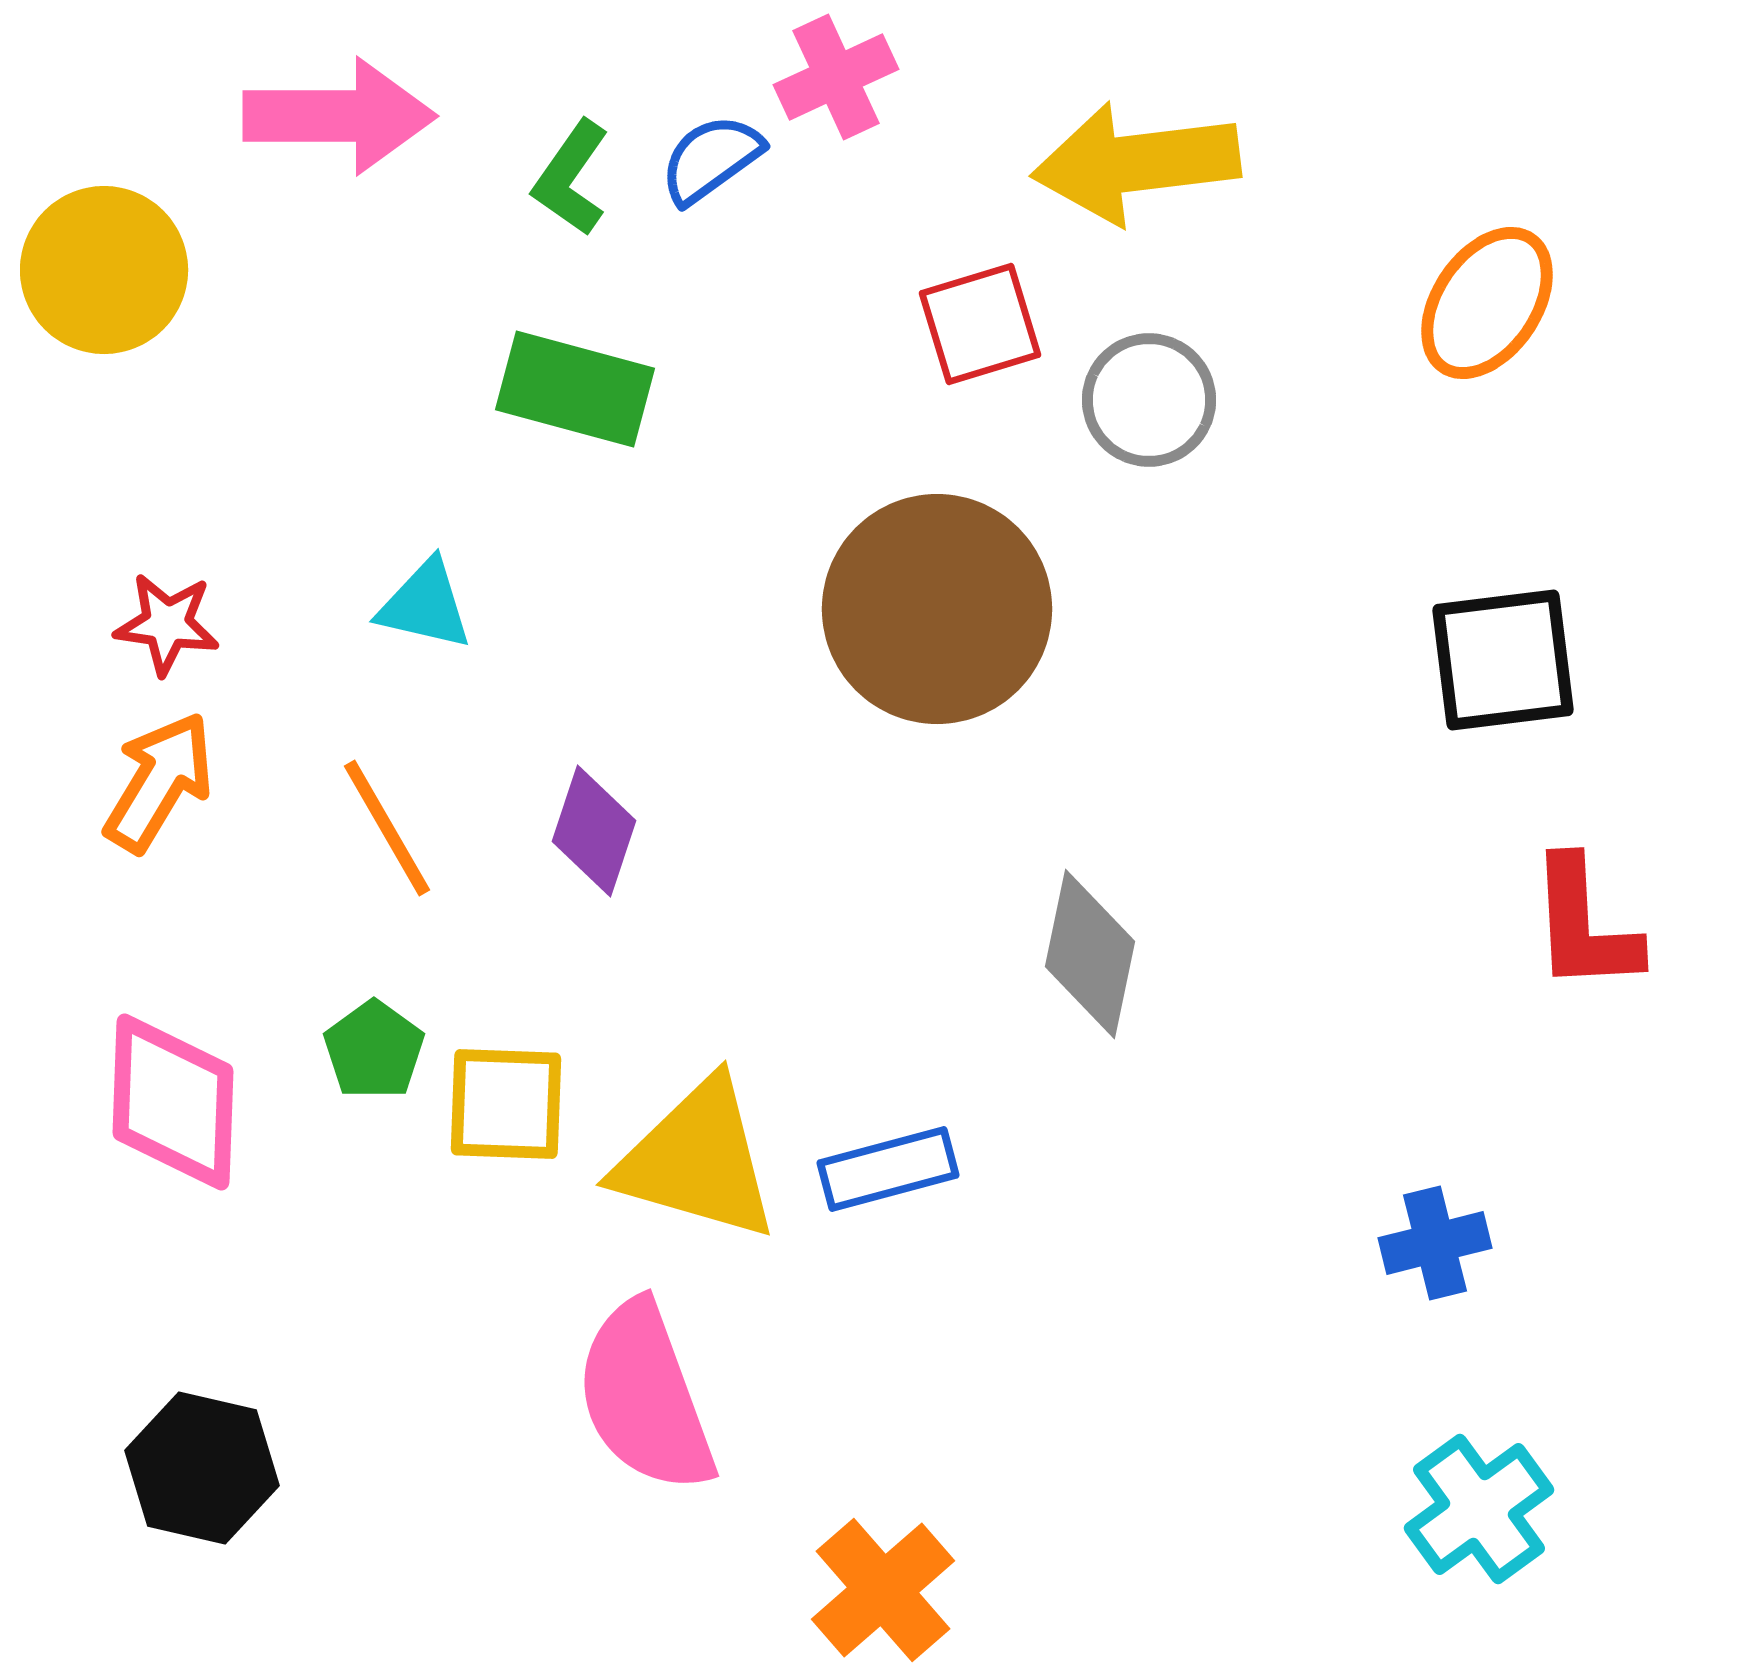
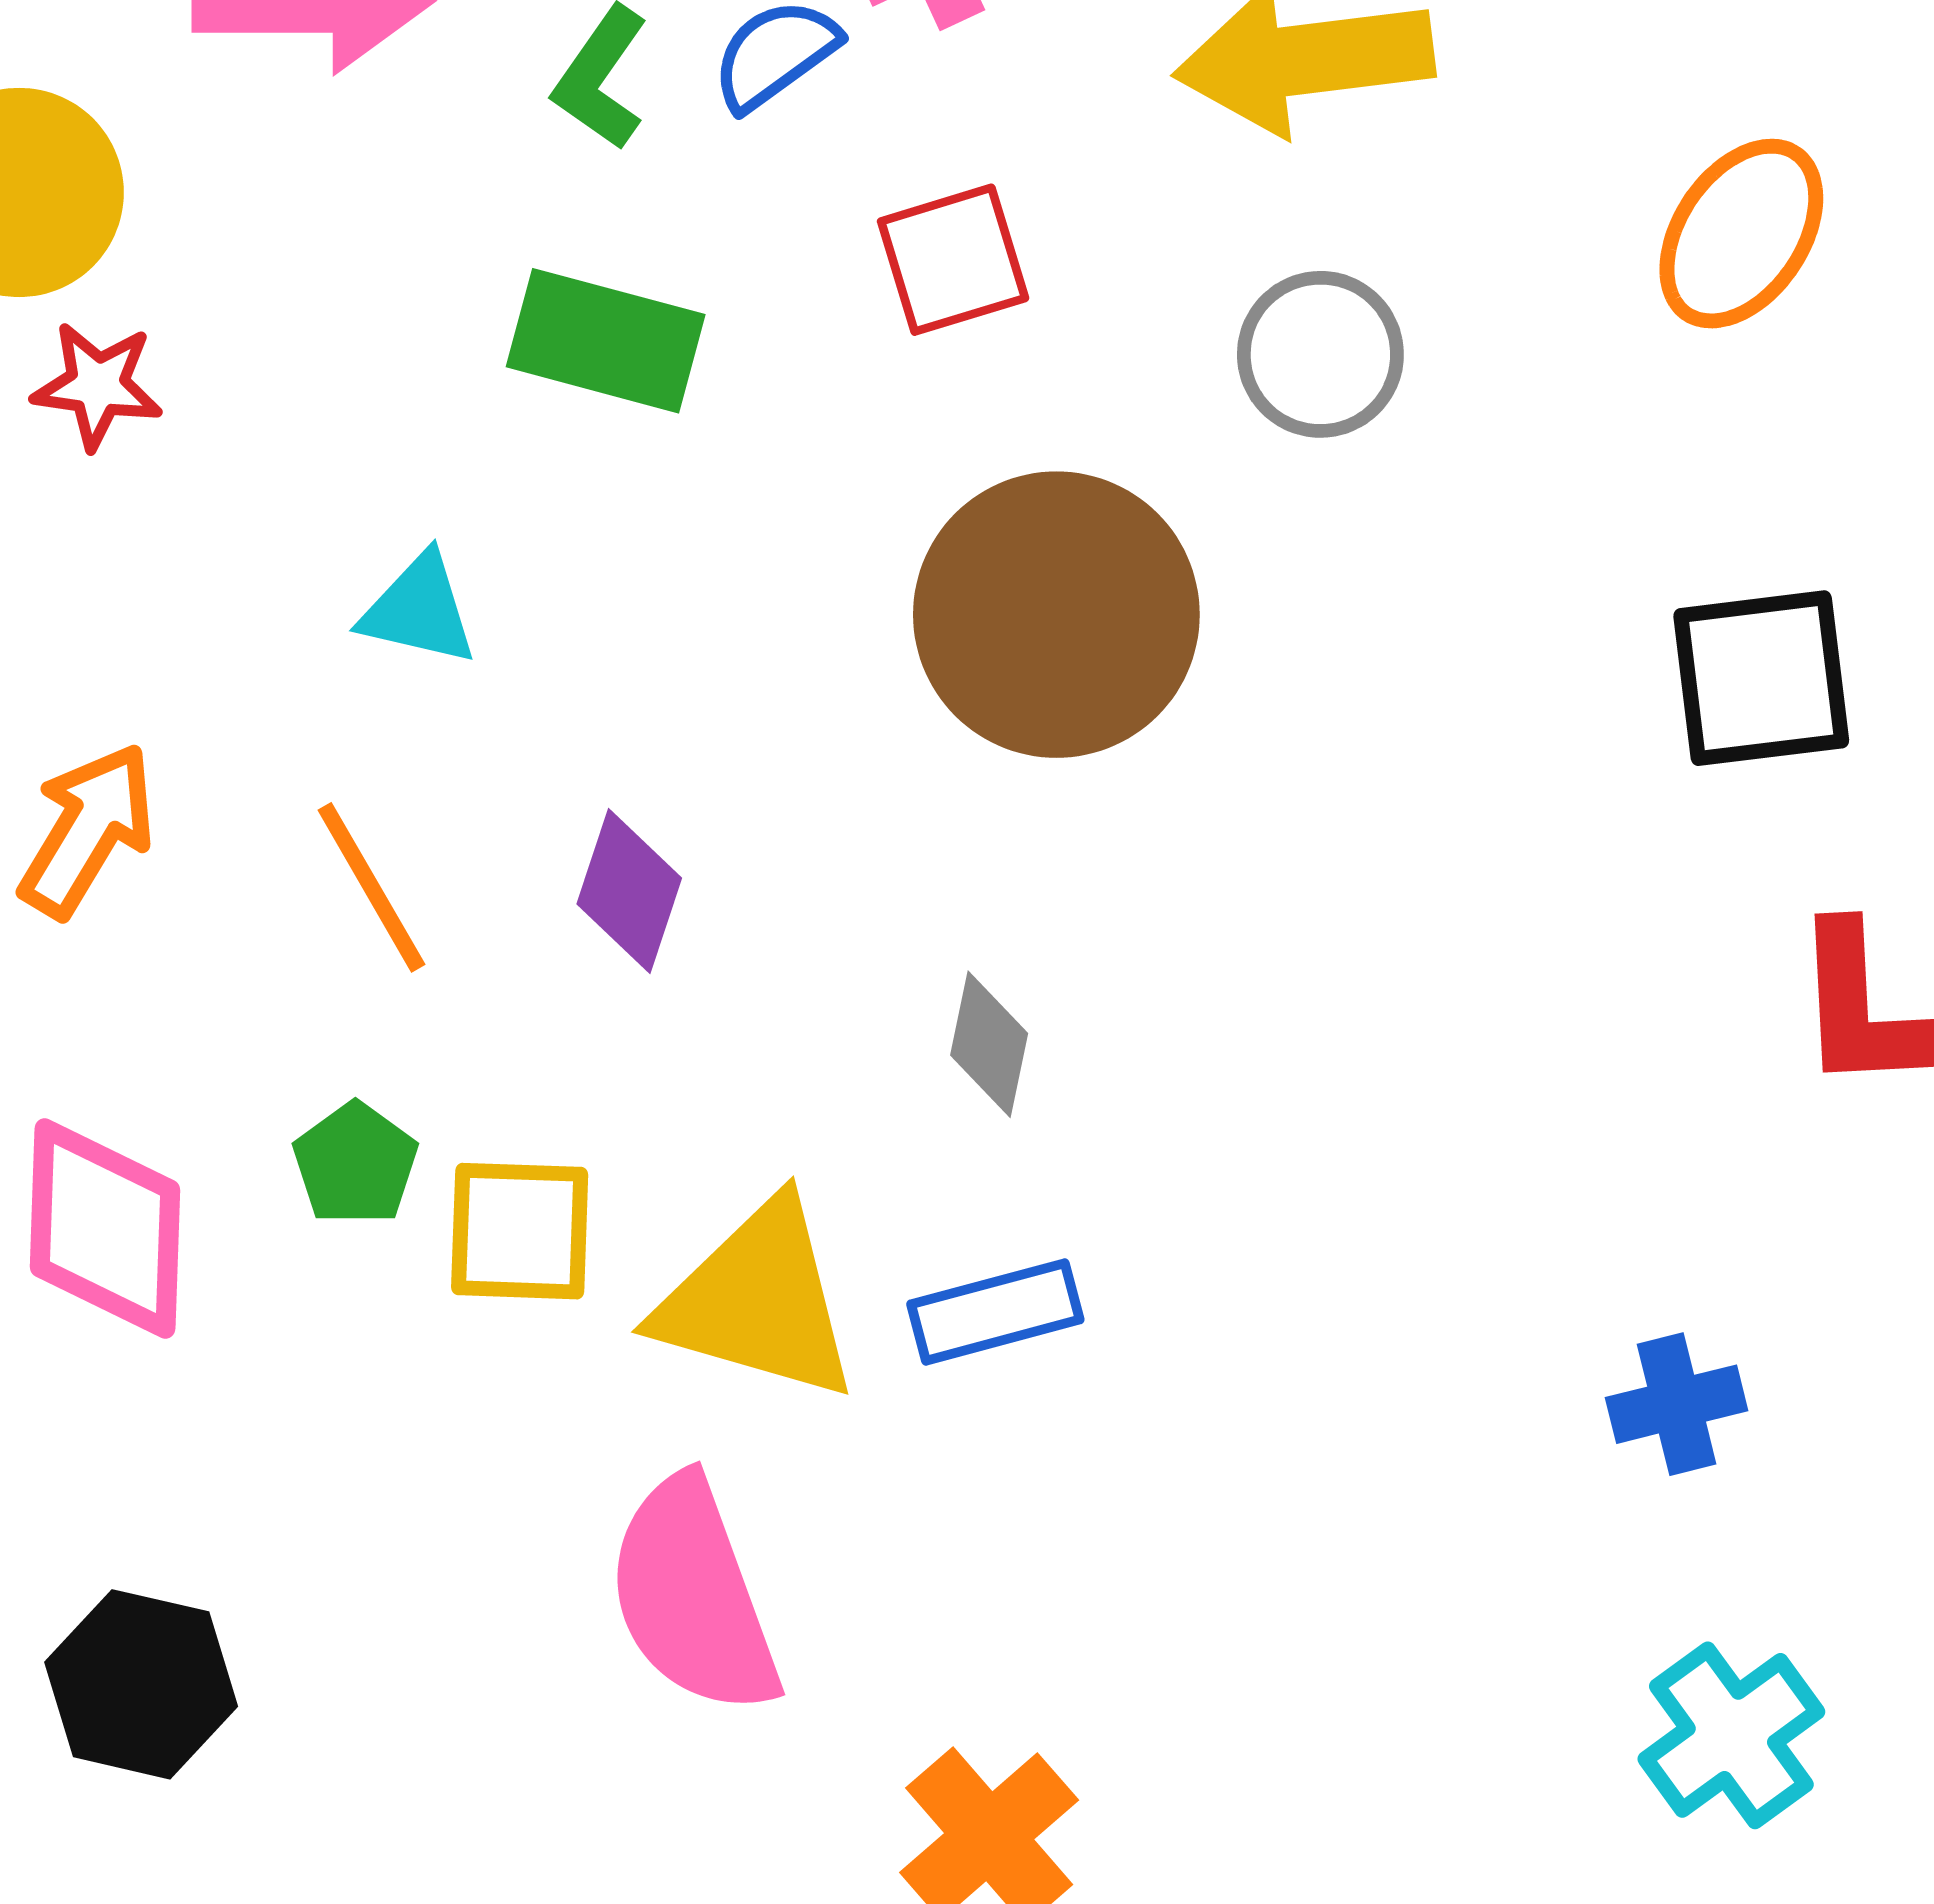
red square: (980, 324) -> (953, 260), moved
red star: (167, 624) -> (98, 385), moved
gray diamond: (1090, 954) -> (989, 1044), moved, size x0.7

